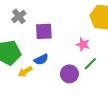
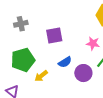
gray cross: (19, 16) -> (21, 24), moved, turned 32
blue semicircle: (41, 59) -> (65, 62), moved

